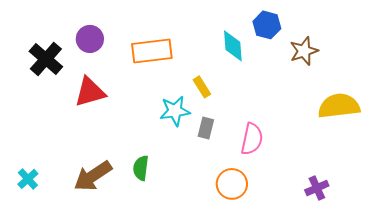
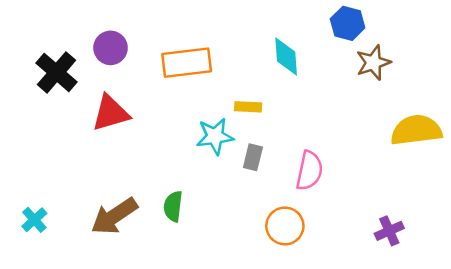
blue hexagon: (267, 25) -> (348, 23), moved
yellow rectangle: (202, 87) -> (248, 107), turned -55

